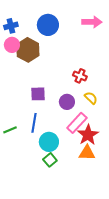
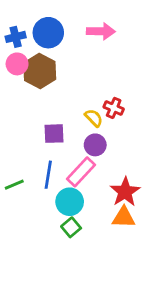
pink arrow: (92, 22) -> (101, 31), moved
blue circle: (48, 25) -> (48, 33), moved
yellow semicircle: (91, 98) -> (94, 118), moved
pink rectangle: (77, 123) -> (81, 172), moved

